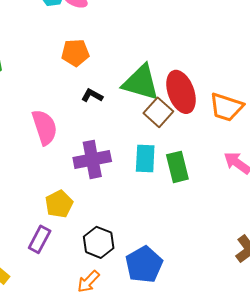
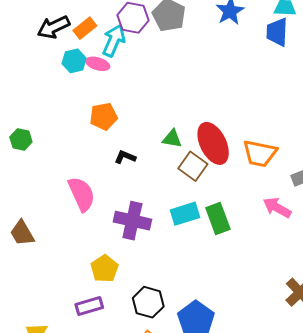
green triangle: (141, 83) -> (172, 139), size x0.5
purple cross: (92, 159) -> (132, 221), turned 30
cyan rectangle: (145, 159) -> (185, 214), turned 76
purple rectangle: (40, 239) -> (89, 306), turned 52

